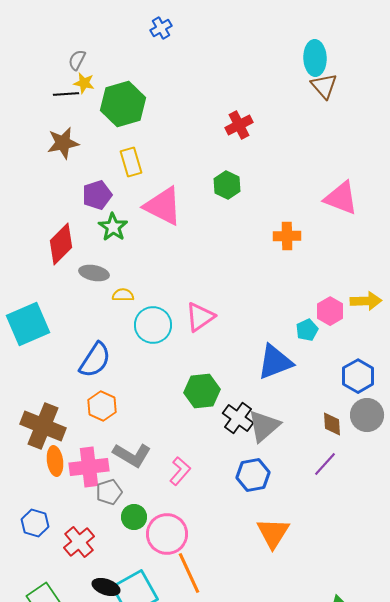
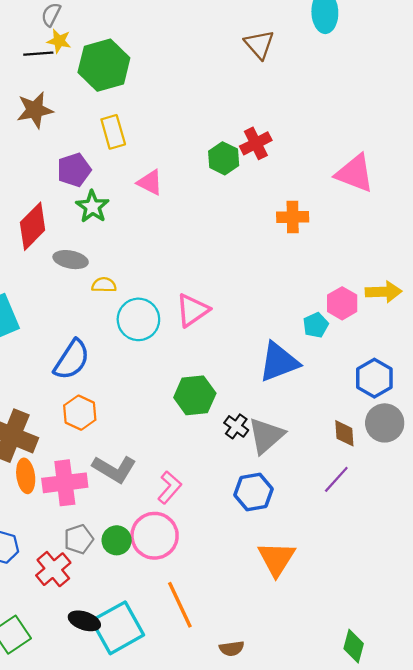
brown triangle: (324, 86) -> (259, 44), moved
red cross: (239, 125) -> (256, 143), moved
pink triangle: (163, 206) -> (150, 182), size x0.6
black cross: (238, 418) -> (236, 426), size x0.7
gray pentagon: (109, 492) -> (79, 539), moved
pink circle: (167, 534) -> (155, 536), moved

